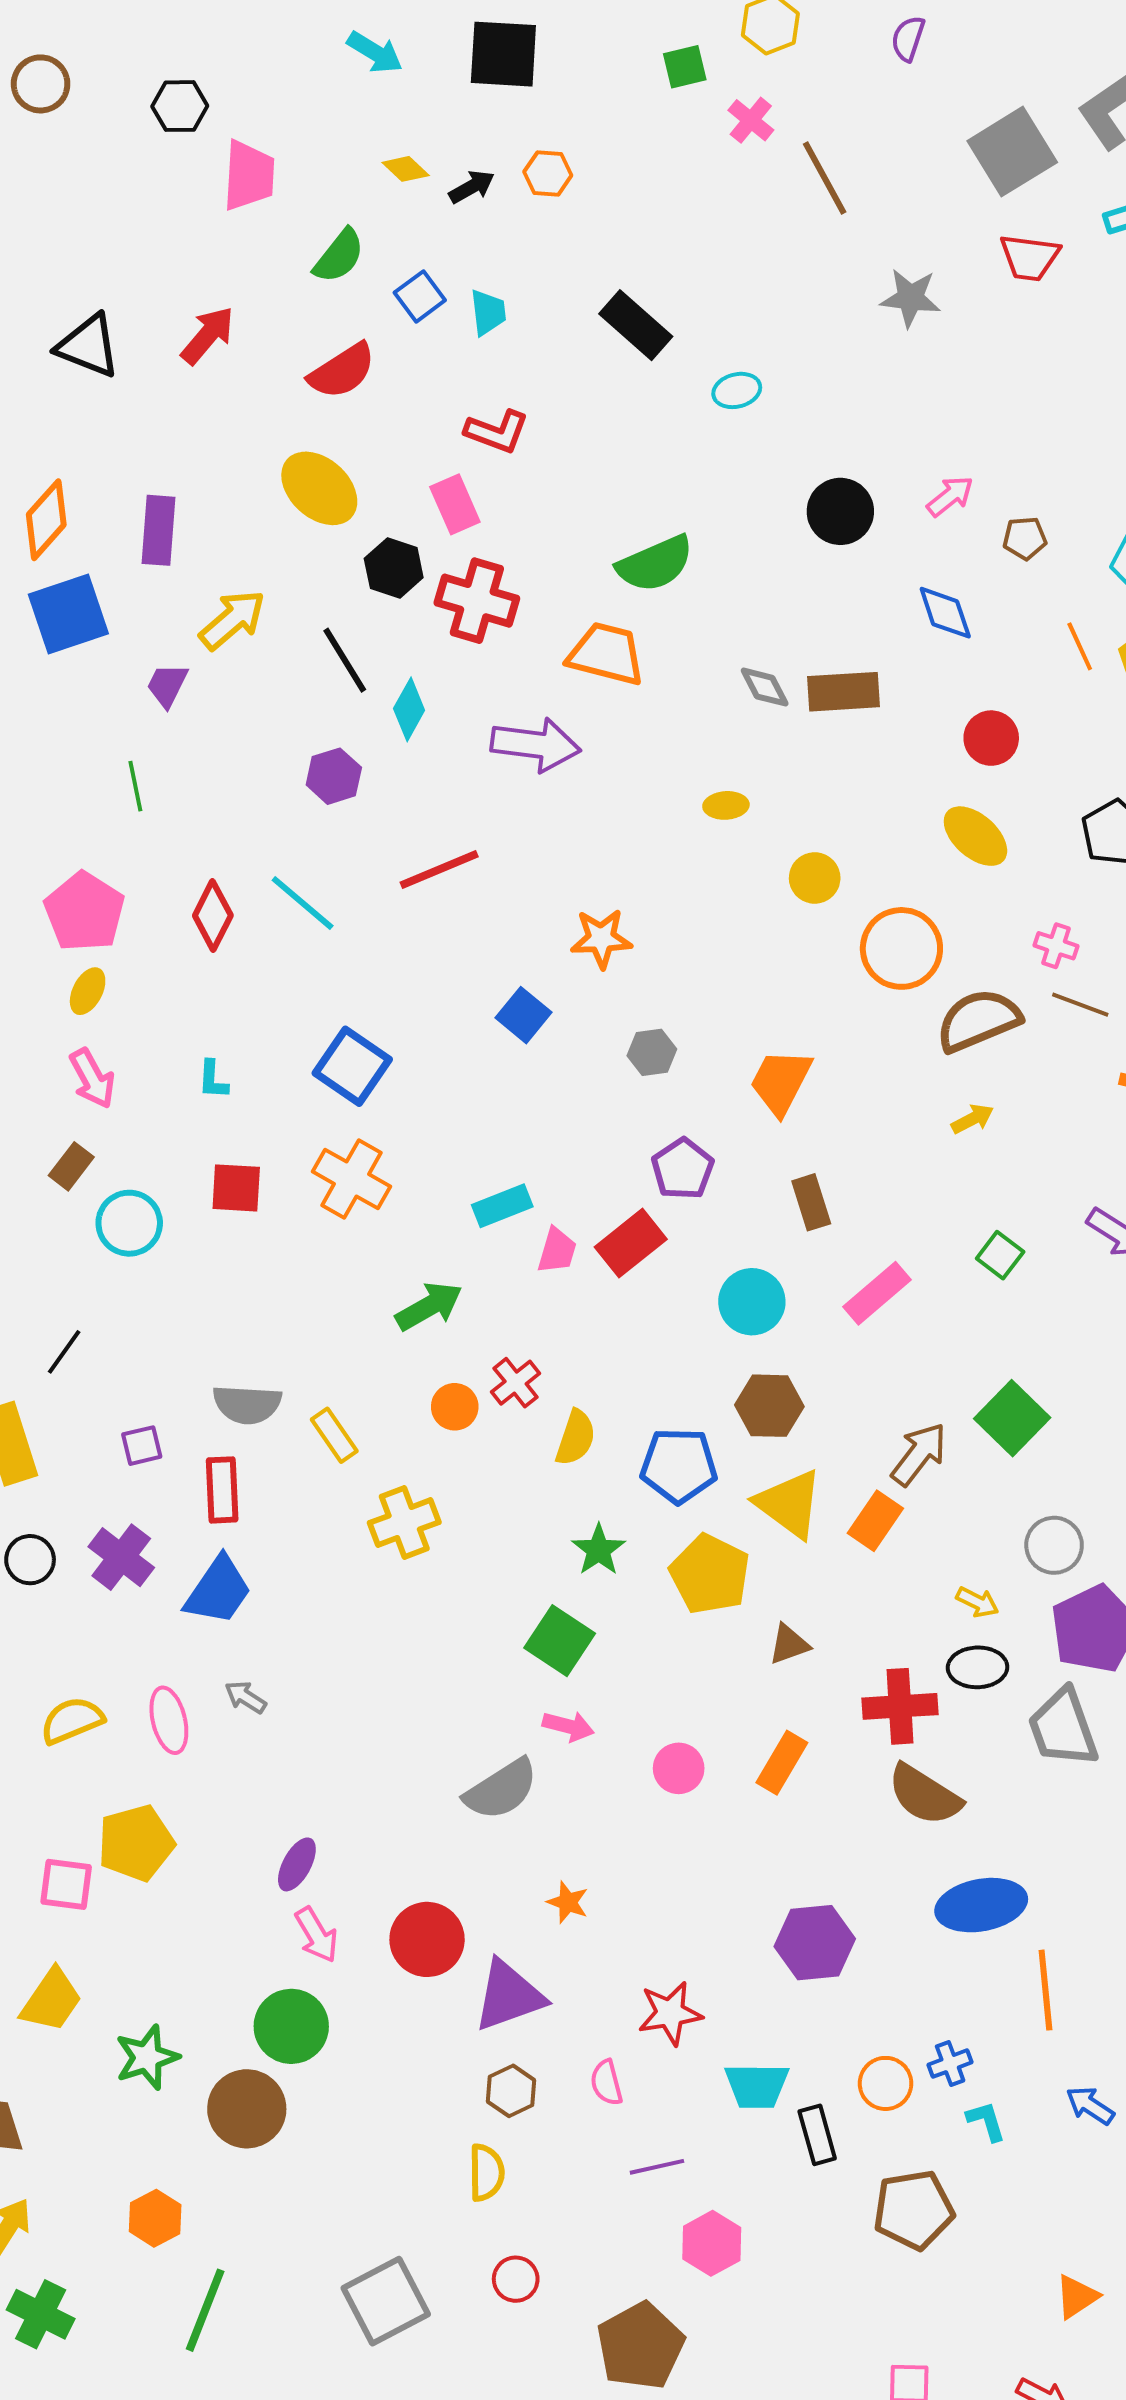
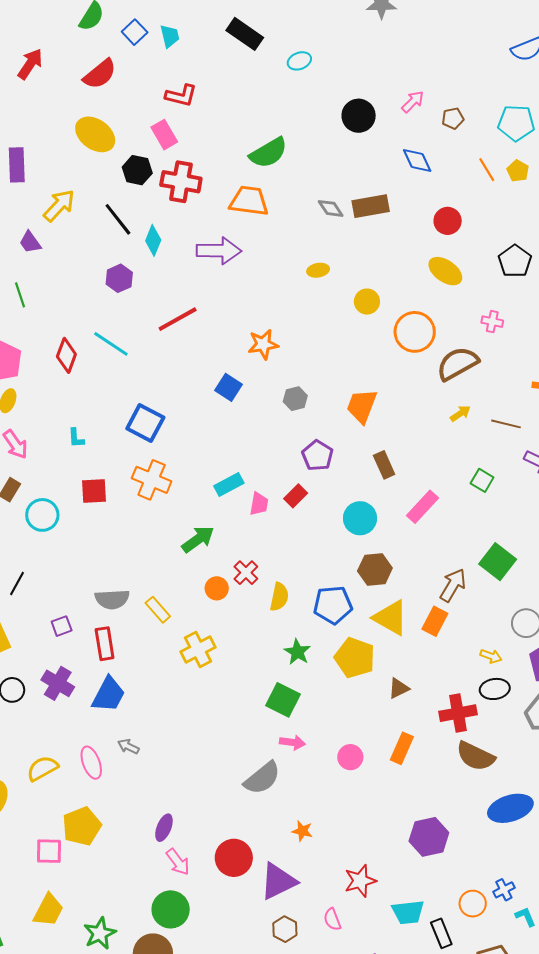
purple trapezoid: (167, 685) -> (30, 242), turned -55
brown line: (1080, 1005) -> (506, 424), moved
red rectangle: (631, 1243) -> (296, 496), size x0.7

